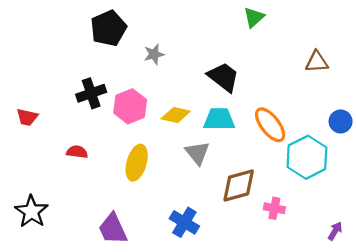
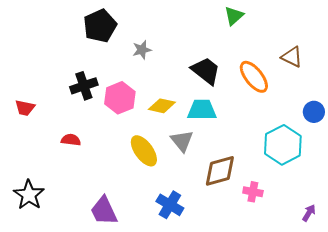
brown triangle: (317, 62) -> (292, 57), turned 30
orange ellipse: (270, 125) -> (254, 77), moved
yellow ellipse: (137, 163) -> (144, 151), moved, turned -52

